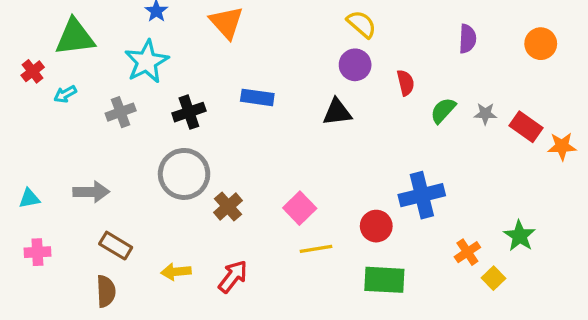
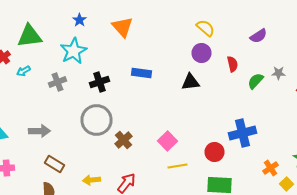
purple semicircle: (467, 39) -> (258, 36), moved, turned 54
gray star: (485, 114) -> (278, 73), moved

